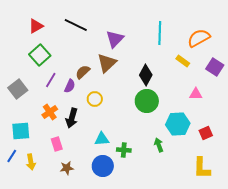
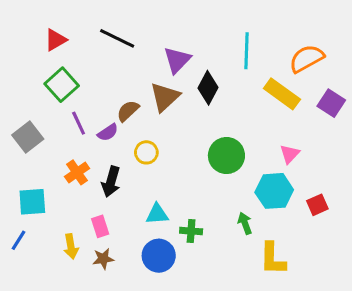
yellow rectangle: (183, 61) -> (282, 94), size x1.6
black diamond: (146, 75) -> (208, 88), moved
purple line: (51, 80) -> (79, 123), turned -56
purple semicircle: (70, 86) -> (108, 132), turned 32
pink triangle: (196, 94) -> (290, 154), moved, turned -48
pink rectangle: (57, 144) -> (100, 226), moved
yellow arrow: (31, 162) -> (71, 246), moved
yellow L-shape: (202, 168) -> (273, 259), moved

